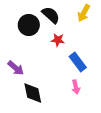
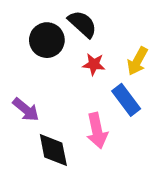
yellow arrow: (84, 13) -> (137, 61), moved
pink arrow: (76, 87) -> (97, 131), moved, size x1.5

